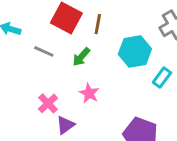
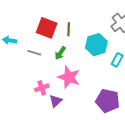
pink star: (89, 93) -> (69, 77), size x1.6
pink cross: (48, 103) -> (42, 88), turned 32

